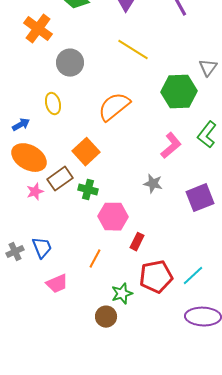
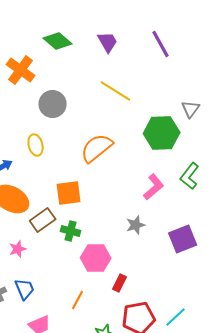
orange square: (86, 152) -> (69, 193), turned 36
gray star: (153, 184) -> (136, 225), turned -30
pink star: (35, 192) -> (18, 249), moved

